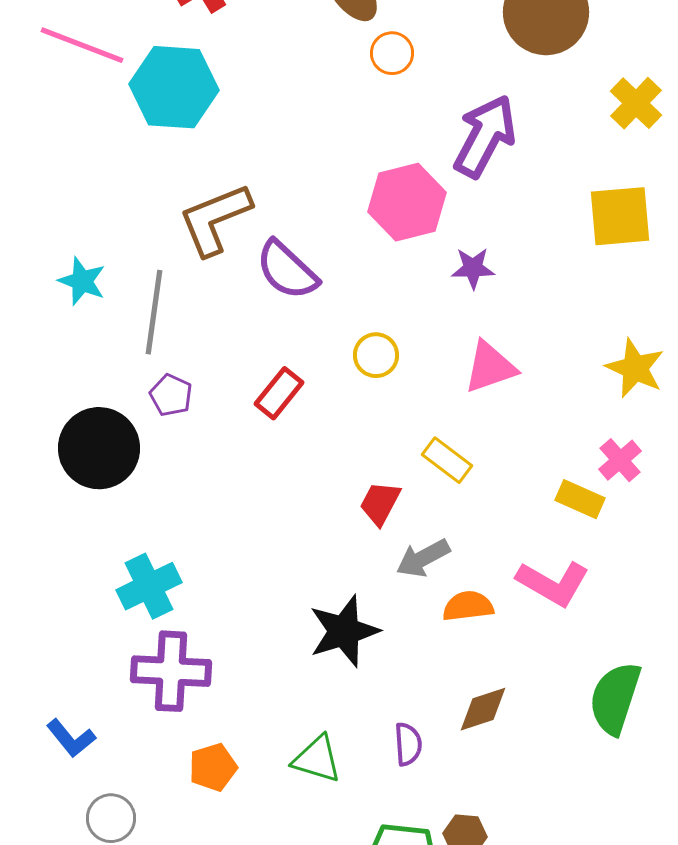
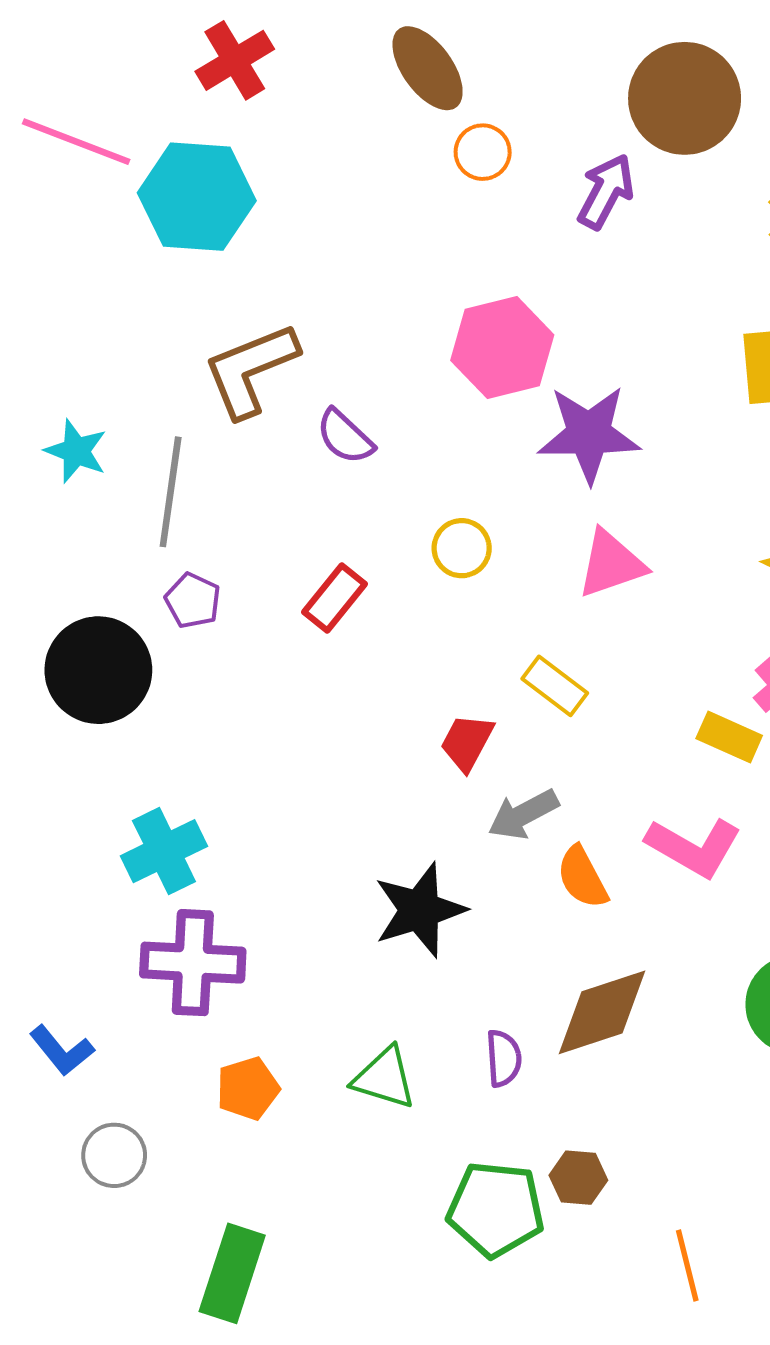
purple arrow: (485, 136) -> (606, 191), moved, size x0.7
purple star: (473, 268) -> (589, 434), size x1.8
purple semicircle: (287, 270) -> (345, 437), size x0.7
orange semicircle: (468, 606) -> (582, 877), turned -111
brown diamond: (483, 709) -> (602, 1012), size x1.5

